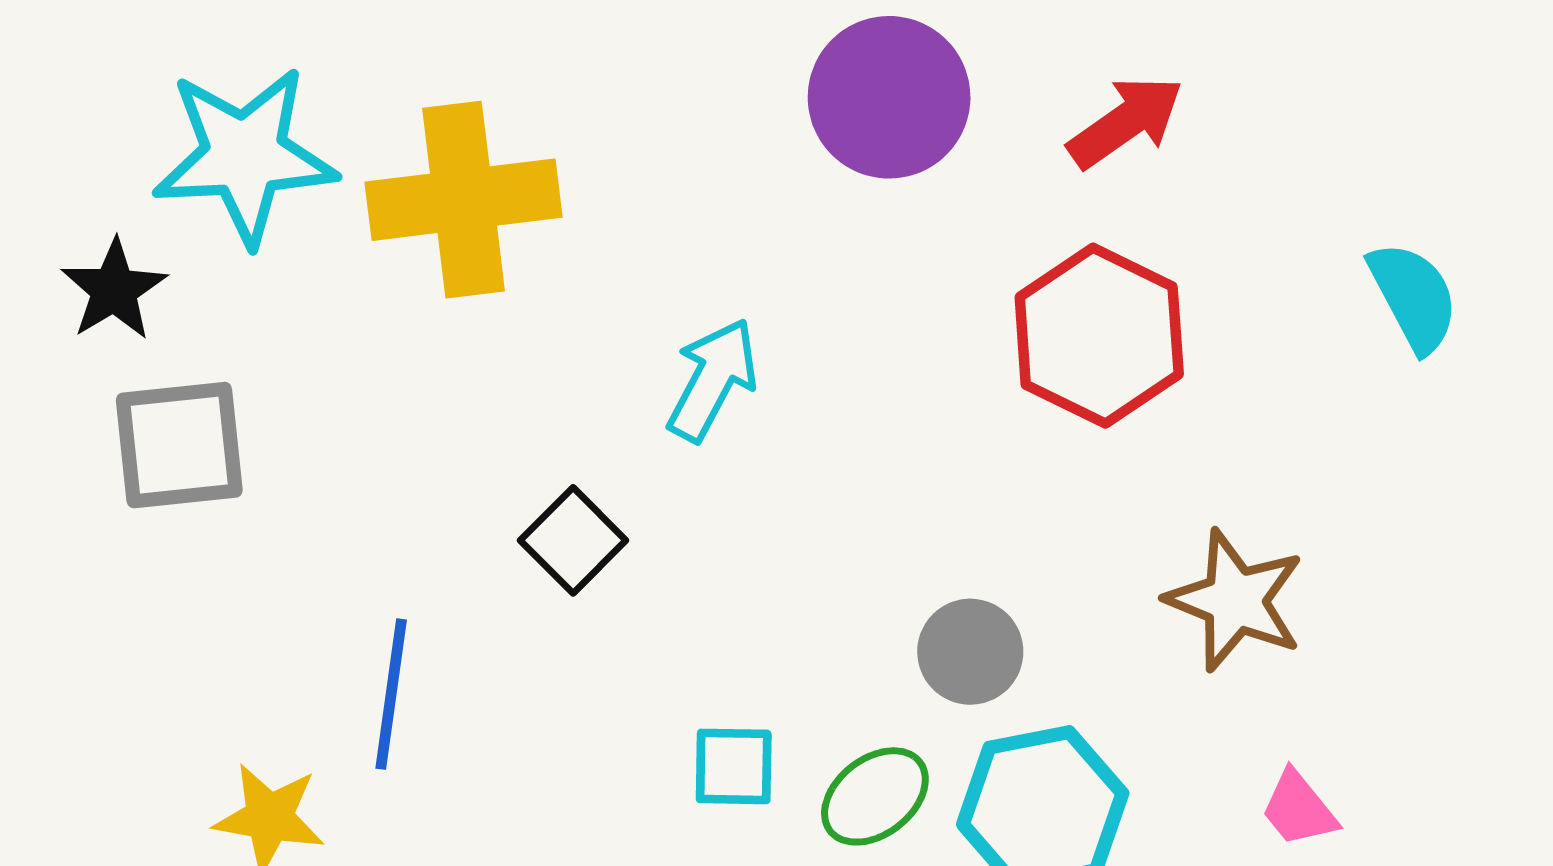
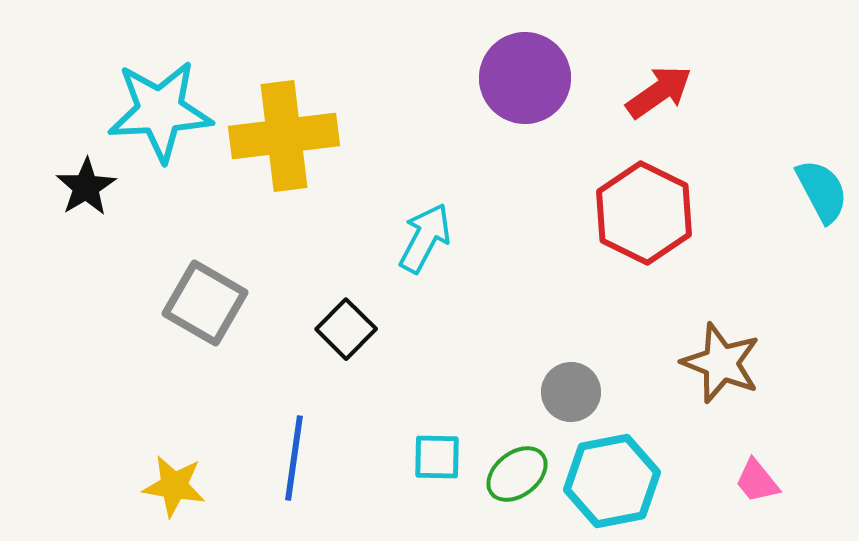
gray square: (179, 445) -> (205, 303), moved, turned 36
blue line: (391, 694) -> (294, 458), moved

